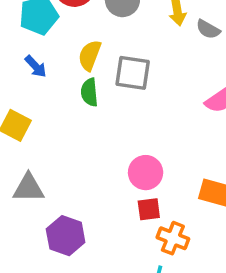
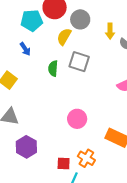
yellow semicircle: (90, 55) -> (64, 37), moved
red square: (149, 209) -> (64, 163), moved

